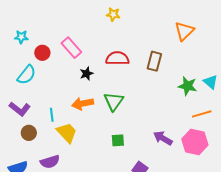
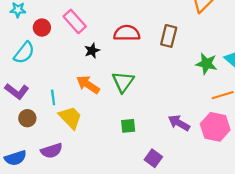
orange arrow: (83, 104) -> (88, 85), turned 45

